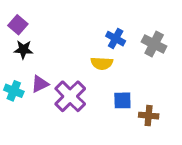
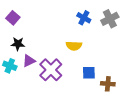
blue cross: (116, 39) -> (84, 18), moved
gray cross: (154, 44) -> (110, 19), moved, turned 36
black star: (23, 50) -> (18, 44), moved

